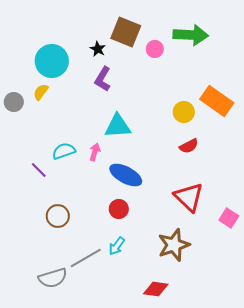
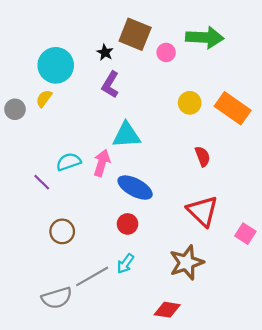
yellow circle: (184, 112) -> (190, 103), moved
red semicircle: (189, 146) -> (203, 156), turned -84
pink arrow: (95, 152) -> (102, 163), size x1.4

